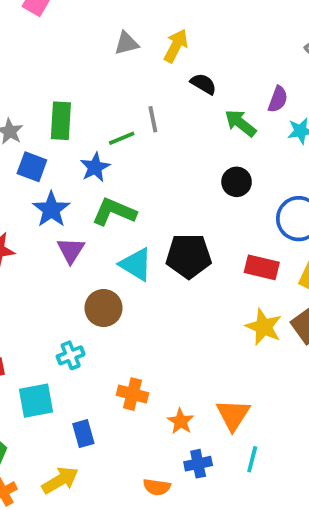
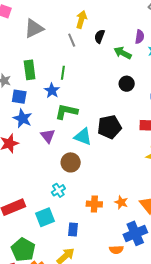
gray triangle: (126, 43) -> (34, 29), moved, size x1.5
black semicircle: (203, 84) -> (100, 36), turned -88
gray line: (153, 119) -> (72, 40), moved
green line: (122, 138) -> (63, 73), turned -48
blue star: (51, 209) -> (23, 118), moved
orange star: (181, 421) -> (121, 202), moved
blue rectangle: (83, 434) -> (73, 229), turned 32
blue cross: (198, 464) -> (135, 233), size x1.6

